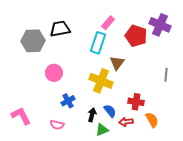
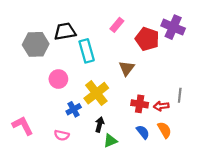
cyan rectangle: (98, 43) -> (87, 51), moved, turned -35
gray line: (166, 75) -> (180, 95), moved
yellow cross: (101, 81) -> (96, 93), moved, turned 30
red cross: (136, 102) -> (140, 104), moved
blue semicircle: (110, 111) -> (143, 132), moved
red arrow: (126, 122) -> (161, 106), moved

